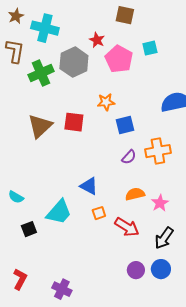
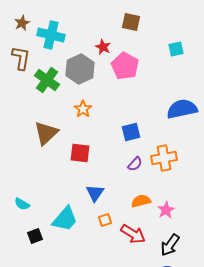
cyan square: (150, 48) -> (176, 49), moved
green cross: (41, 73) -> (47, 80), turned -30
orange star: (106, 102) -> (83, 109), moved, turned -30
red square: (74, 122) -> (80, 153), moved
blue triangle: (89, 186) -> (95, 193), turned 36

